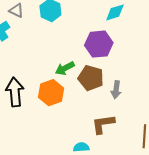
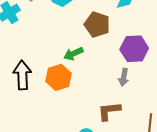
purple hexagon: (99, 44) -> (134, 49), moved
brown pentagon: (91, 78) -> (97, 25), moved

